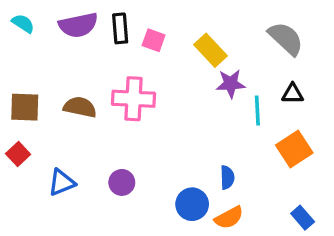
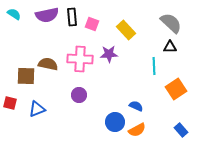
purple star: (231, 84) -> (109, 54), moved
black triangle: (293, 94) -> (170, 47), moved
brown square: (25, 107) -> (26, 76), moved
red square: (18, 154) -> (10, 103), moved, turned -32
blue semicircle: (227, 177) -> (136, 106), turned -64
purple circle: (122, 182) -> (79, 95), moved

